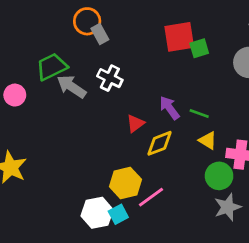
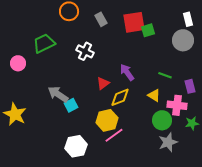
gray rectangle: (100, 34) -> (101, 19), moved
gray arrow: (72, 87) -> (58, 94), moved
green line: (199, 113) -> (165, 75), moved
yellow hexagon: (125, 183) -> (107, 120), moved
cyan square: (118, 214) -> (71, 105), moved

